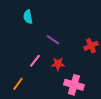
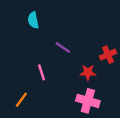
pink line: (35, 61) -> (42, 72), turned -56
red star: (58, 64) -> (88, 72), moved

